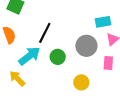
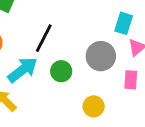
cyan rectangle: (103, 22) -> (124, 23), turned -63

